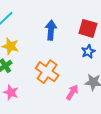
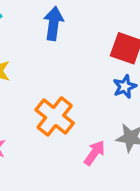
blue arrow: (51, 30) -> (54, 23), moved

